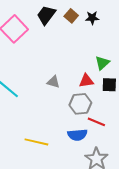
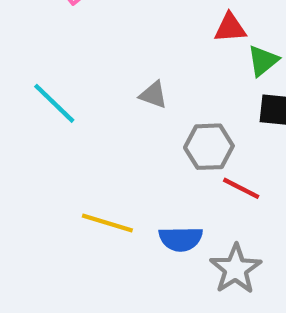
red triangle: (86, 81) -> (230, 28), moved
blue semicircle: (77, 135) -> (181, 239), moved

